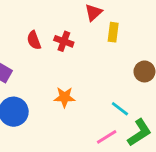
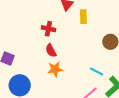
red semicircle: (34, 40) -> (51, 51), moved

